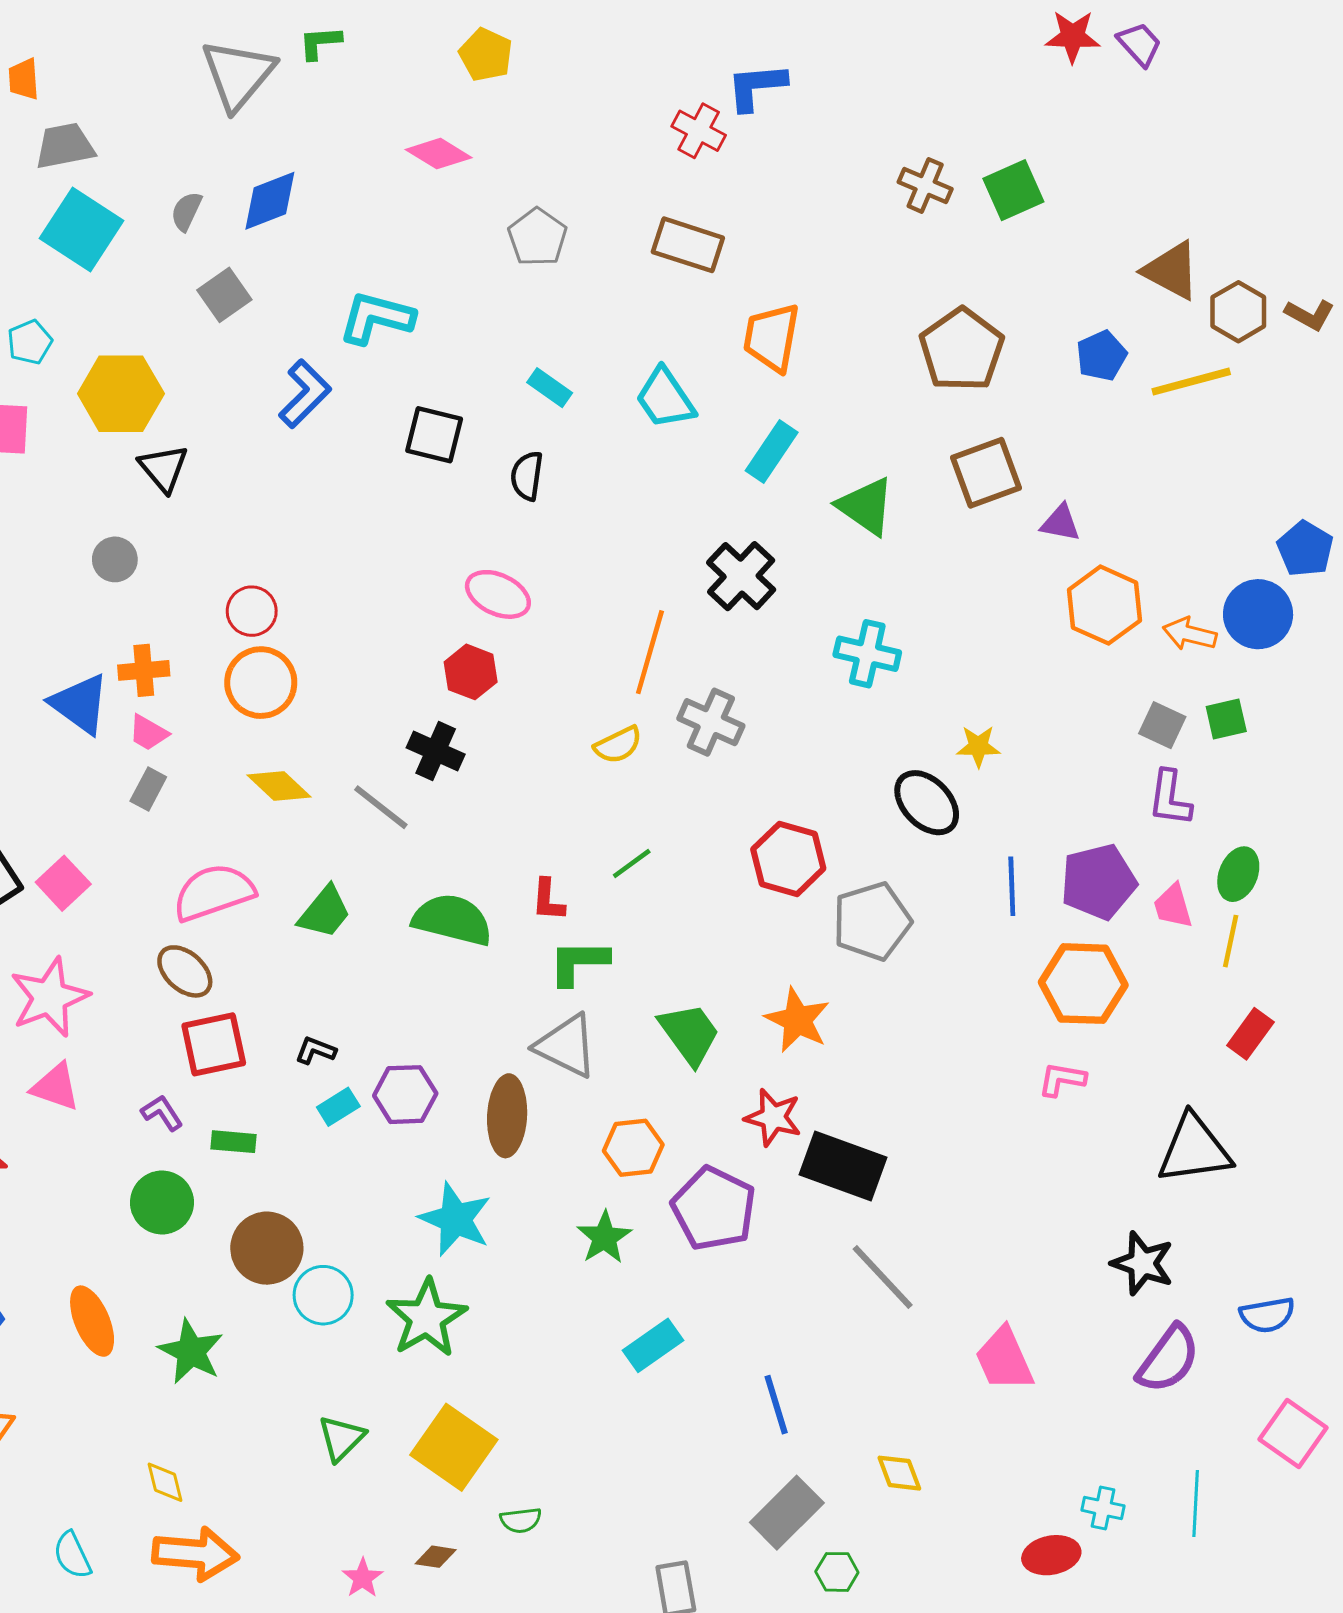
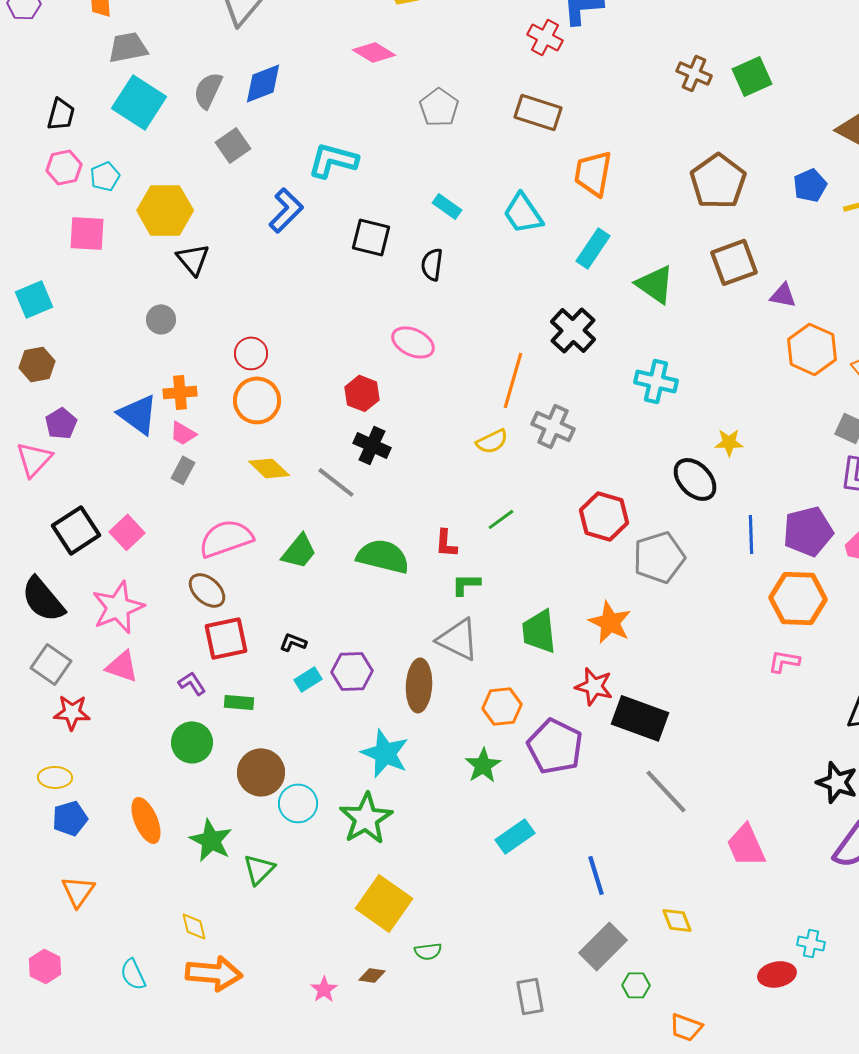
gray semicircle: (186, 211) -> (208, 90), size x1.4
red hexagon: (471, 672) -> (362, 393), moved
green L-shape: (579, 962) -> (466, 584), size x0.7
green trapezoid: (689, 1034) -> (539, 631), turned -150
green triangle: (341, 1438) -> (259, 869), moved

